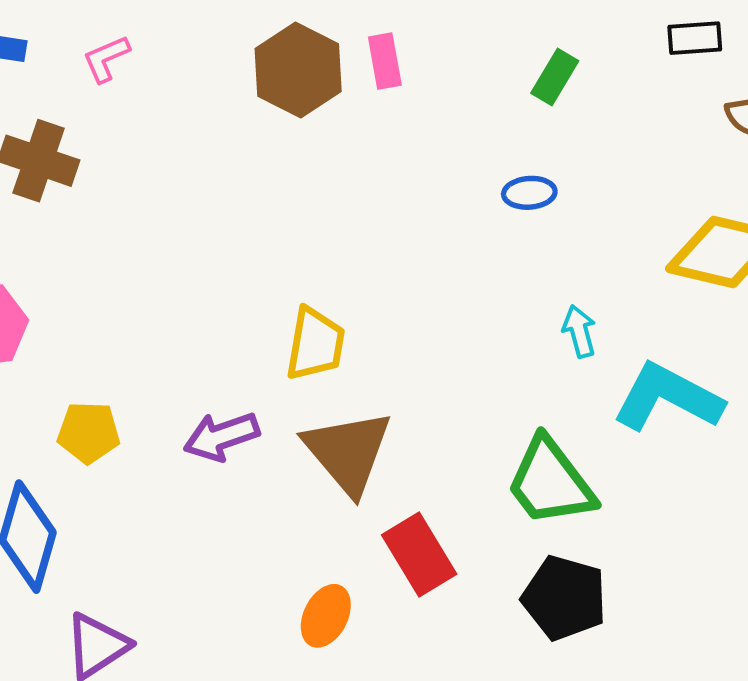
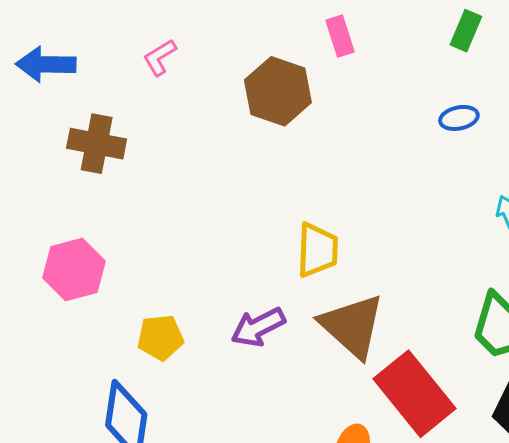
pink L-shape: (106, 59) -> (160, 57), moved
brown hexagon: (298, 70) -> (278, 91), moved
red rectangle: (419, 555) -> (415, 394), size x1.4

